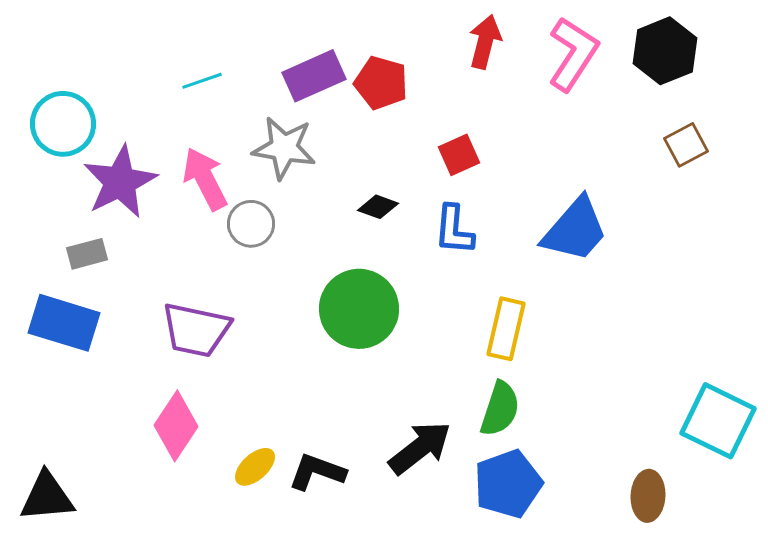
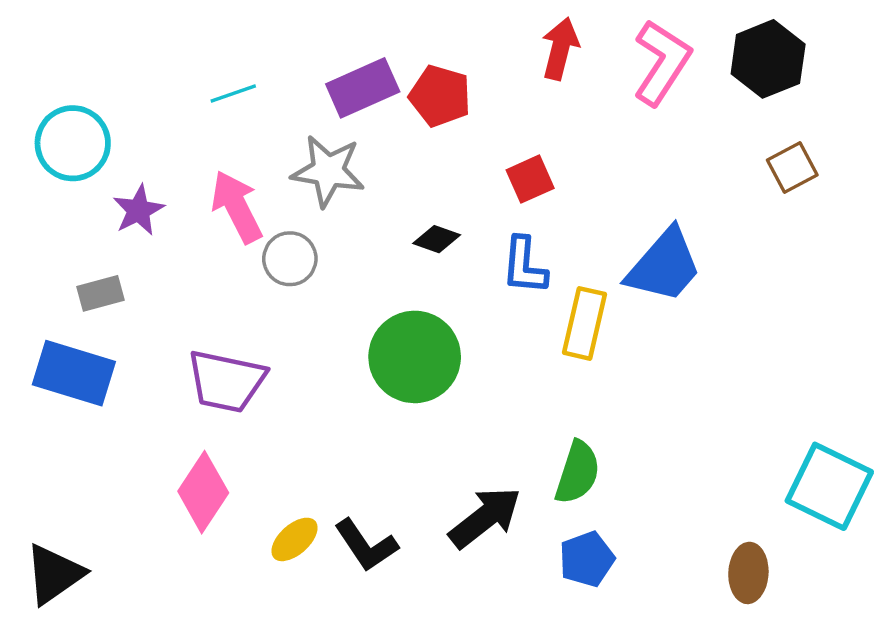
purple star: (120, 182) -> (139, 210), size x0.6
yellow rectangle: (506, 329) -> (584, 323), moved
black L-shape: (317, 472) -> (366, 545), turned -144
blue pentagon: (508, 484) -> (587, 559), size x0.7
black triangle: (47, 497) -> (54, 574), turned -30

